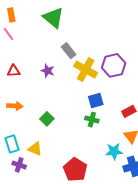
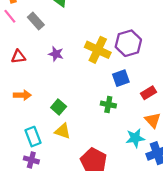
gray rectangle: (69, 51) -> (36, 21), moved
blue square: (96, 100) -> (121, 78), moved
cyan rectangle: (12, 144) -> (33, 137), moved
yellow triangle: (35, 149) -> (63, 131), moved

